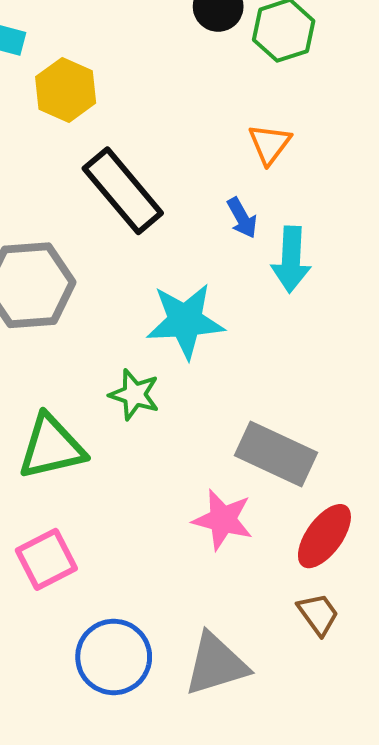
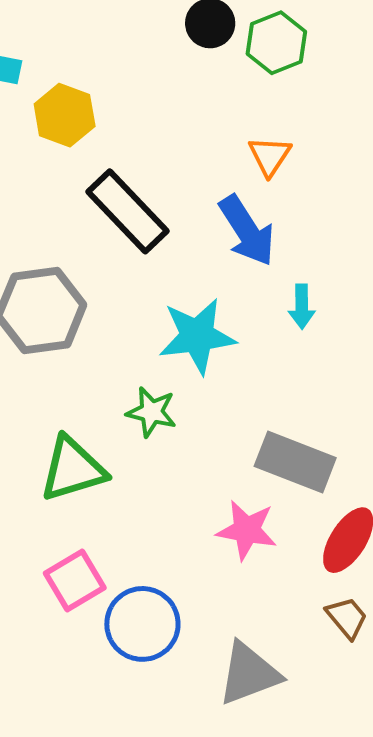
blue arrow: (242, 218) -> (247, 231), size x1.8
cyan arrow: (291, 259) -> (302, 307), moved, size x0.7
blue circle: (114, 657) -> (142, 624), moved

